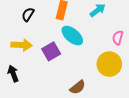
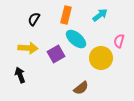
yellow circle: (109, 64) -> (101, 58), moved

